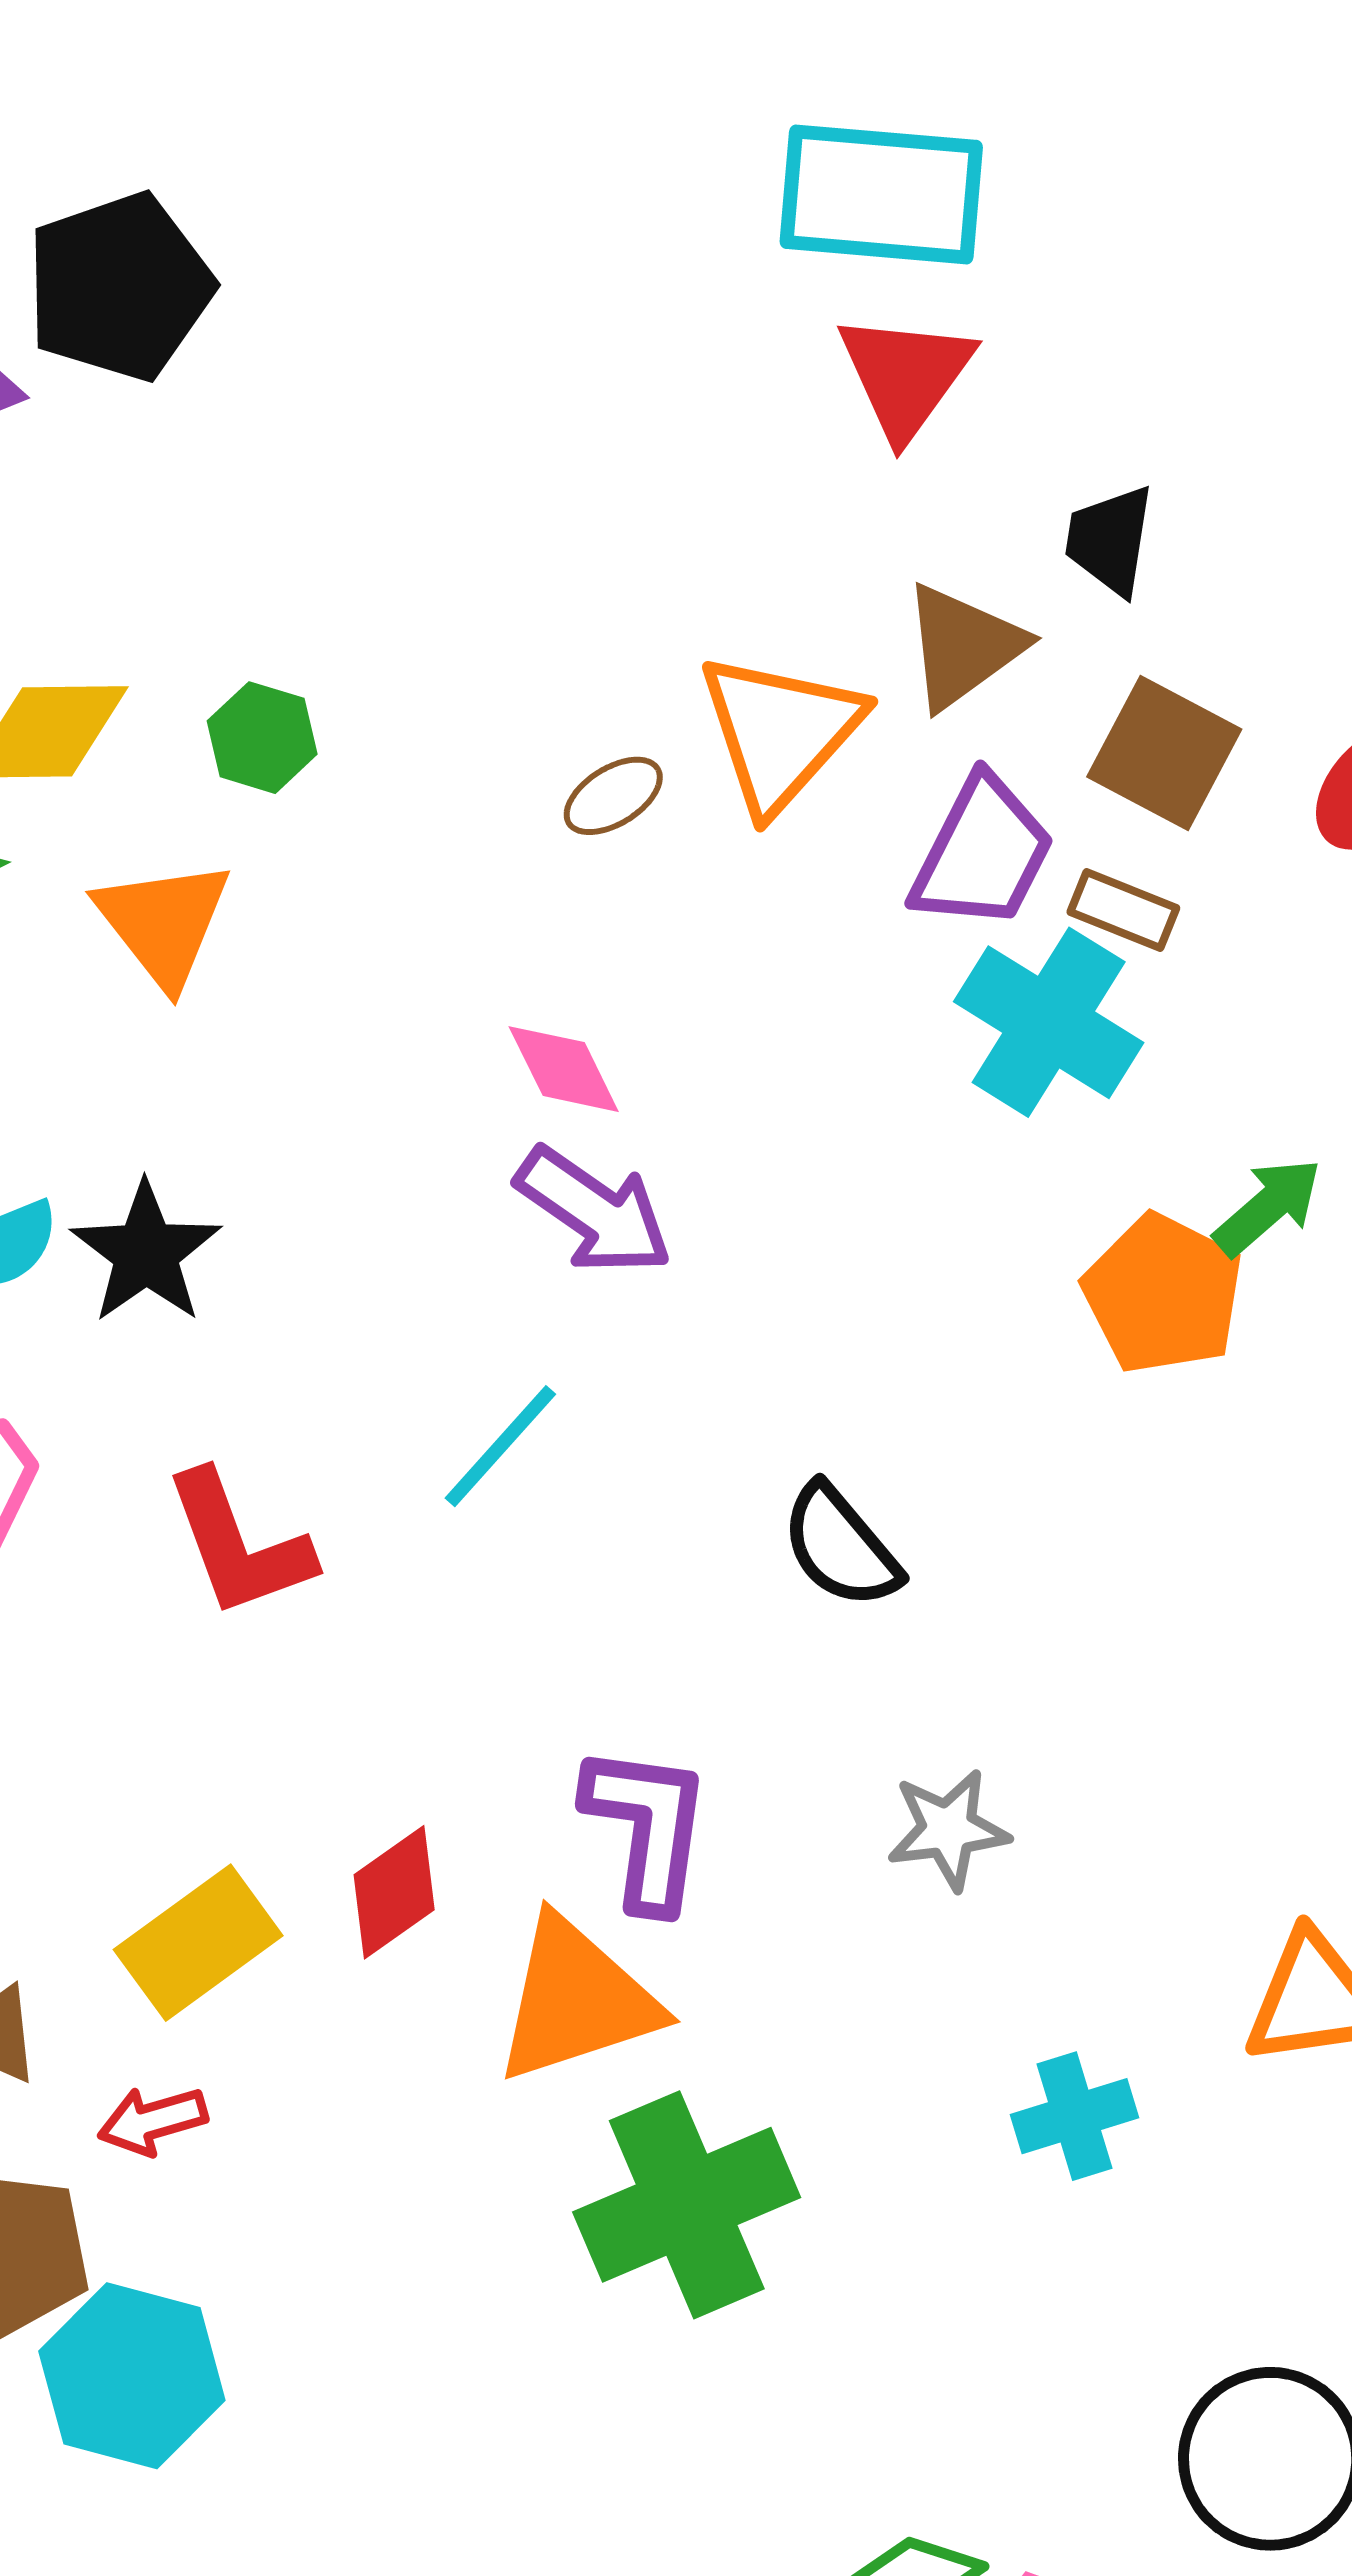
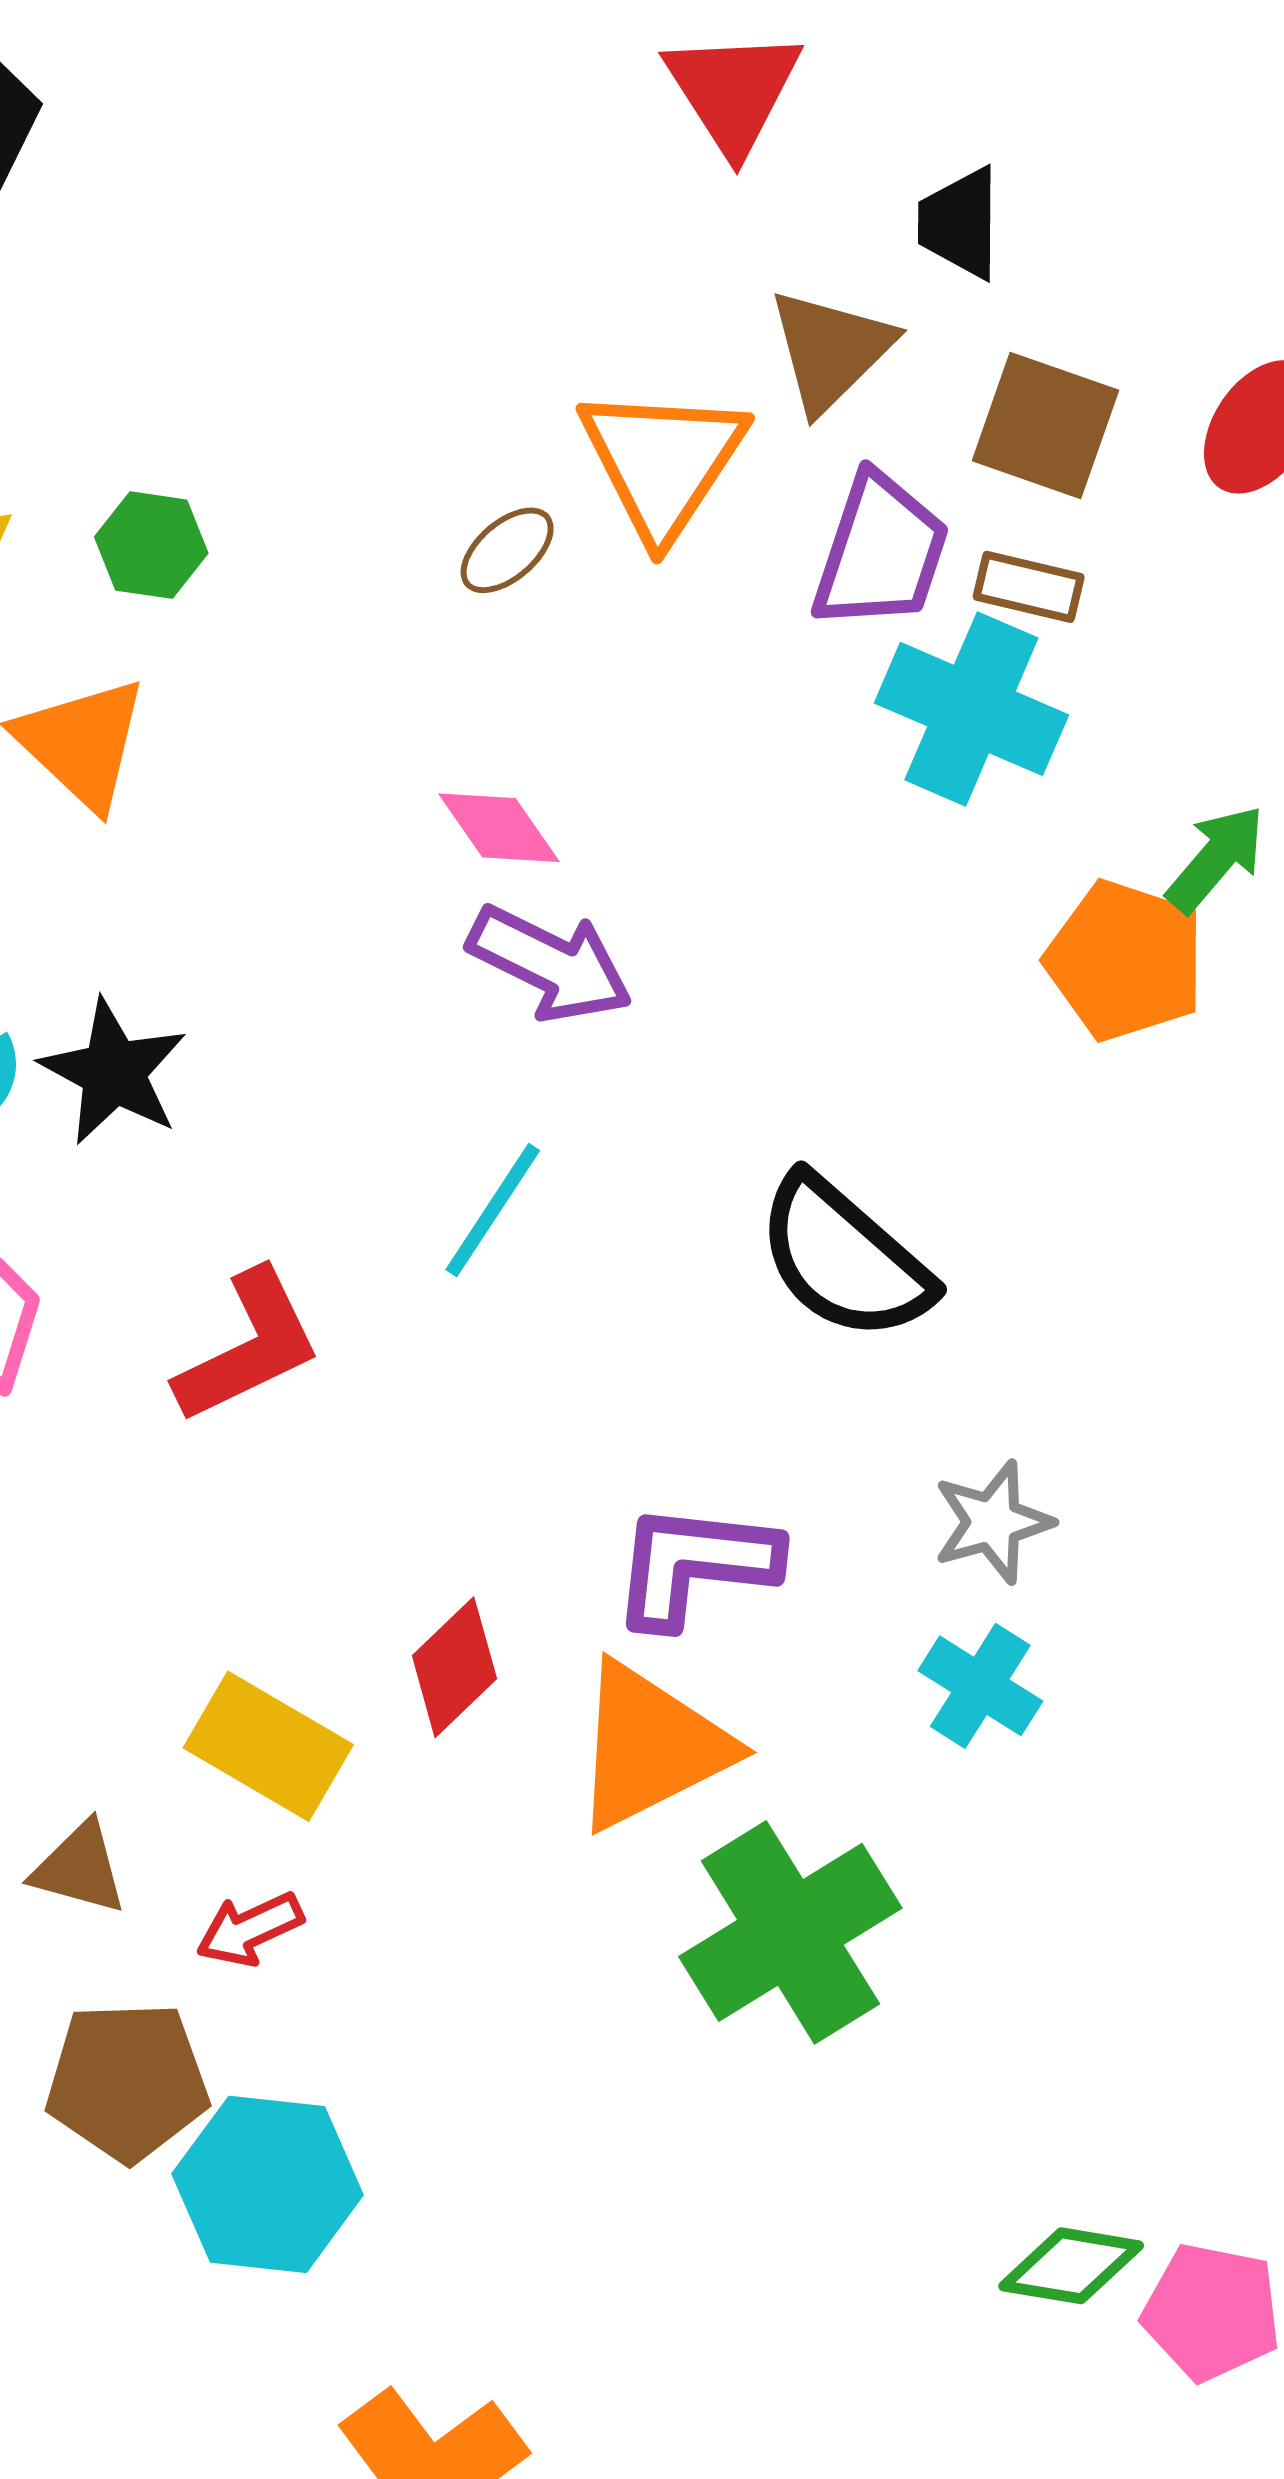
red L-shape: (239, 1545) -> (249, 1347), turned -87
black semicircle: (841, 1547) -> (844, 1259), size x1.4
purple L-shape: (647, 1827) -> (695, 1565), turned -83
yellow rectangle: (198, 1943) -> (268, 1746), turned 75
cyan cross: (1075, 2116) -> (980, 1686), moved, turned -32

